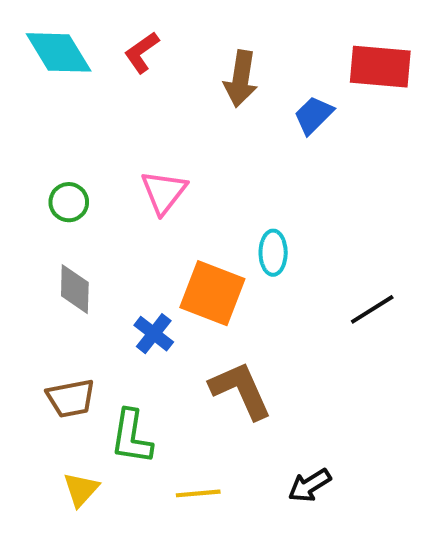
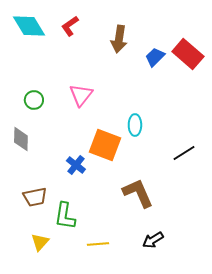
red rectangle: (380, 67) -> (188, 54), moved, turned 36
gray diamond: (75, 289) -> (21, 139), moved
brown L-shape: (241, 390) -> (138, 193), moved

